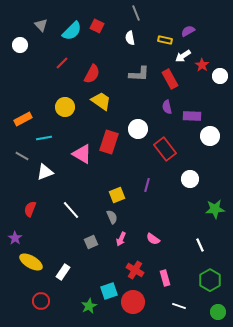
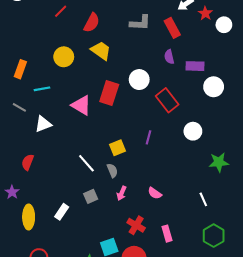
orange rectangle: (23, 119) -> (20, 69), turned -42
white line: (71, 210) -> (86, 163), moved
yellow ellipse: (31, 262) -> (29, 217), turned 60
white rectangle: (63, 272) -> (62, 212), moved

